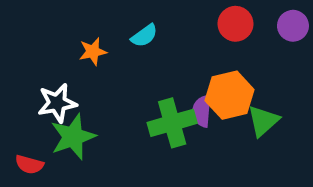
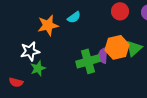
orange star: (93, 52) -> (48, 25), size x1.5
green triangle: (263, 121) -> (134, 48), moved
green star: (73, 137) -> (38, 68), size x0.7

